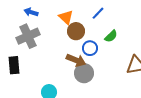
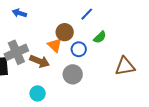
orange triangle: (66, 17) -> (55, 45), moved
gray cross: (28, 36) -> (16, 52), moved
brown arrow: (76, 60) -> (40, 61), moved

